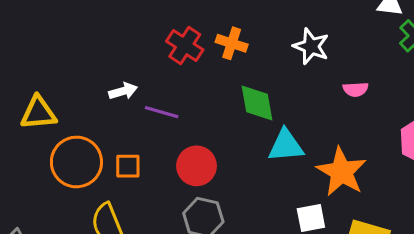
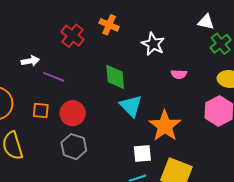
orange cross: (232, 43) -> (109, 25), moved
cyan triangle: (286, 146) -> (131, 106), turned 45
orange square: (128, 166) -> (41, 111), moved

